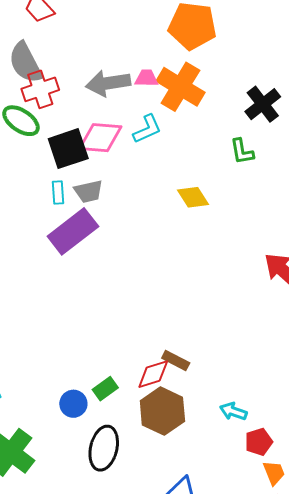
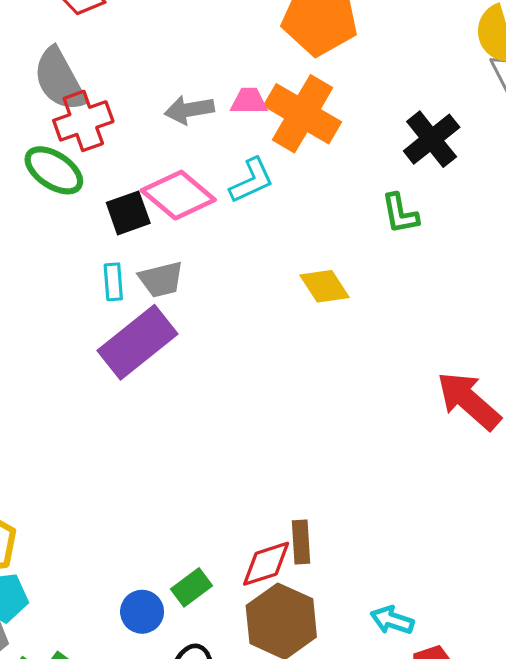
gray arrow: (108, 83) -> (189, 110), size x0.7
pink diamond: (100, 138) -> (178, 195), turned 36
black square: (68, 149) -> (128, 213), size x0.7
brown rectangle: (176, 361) -> (301, 542), turned 60

